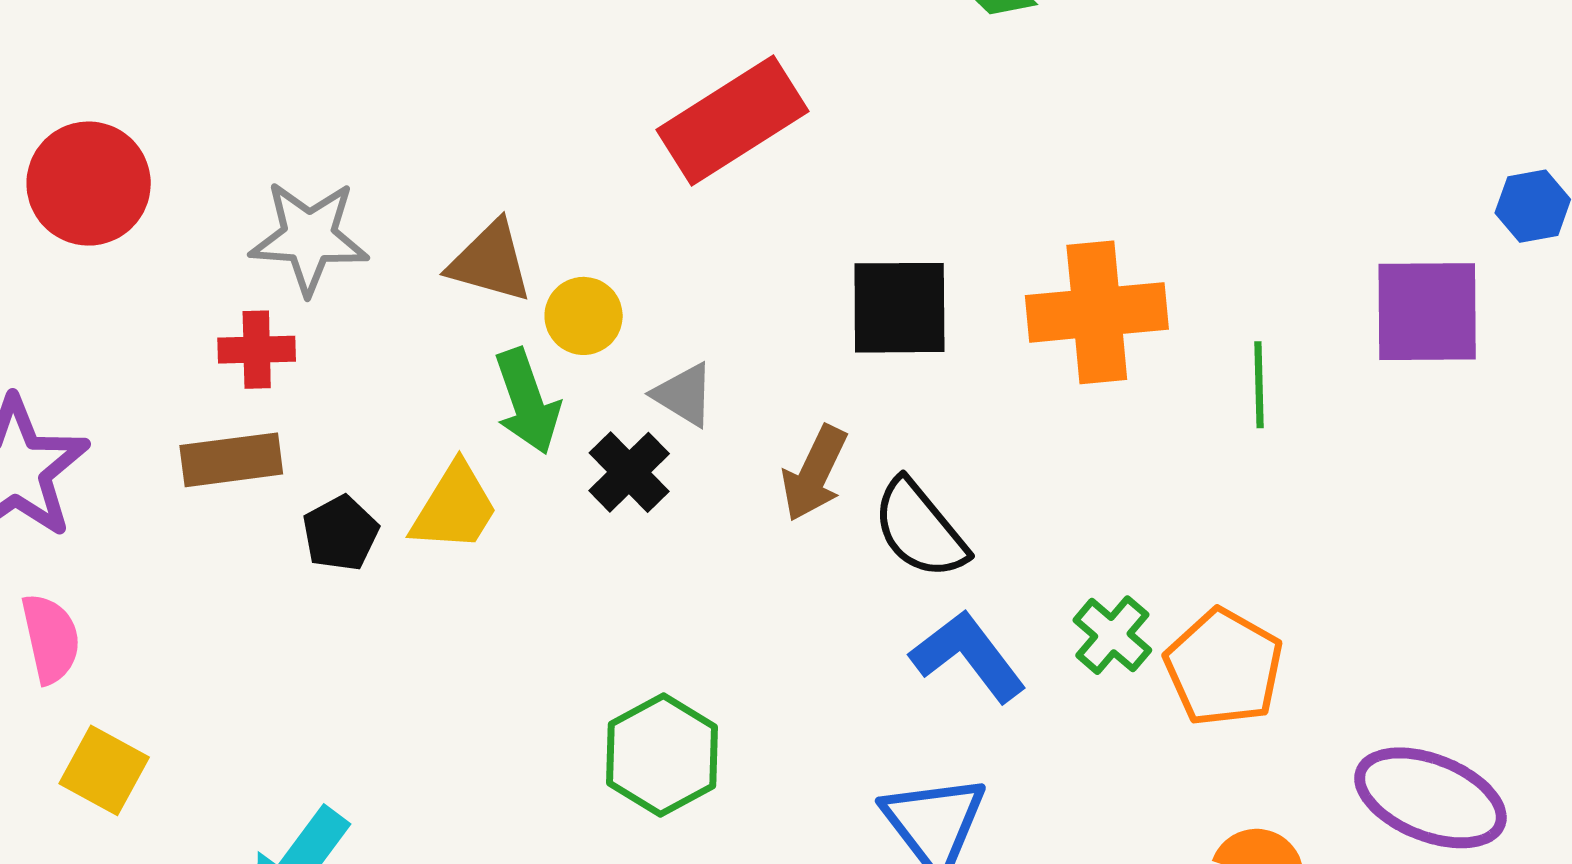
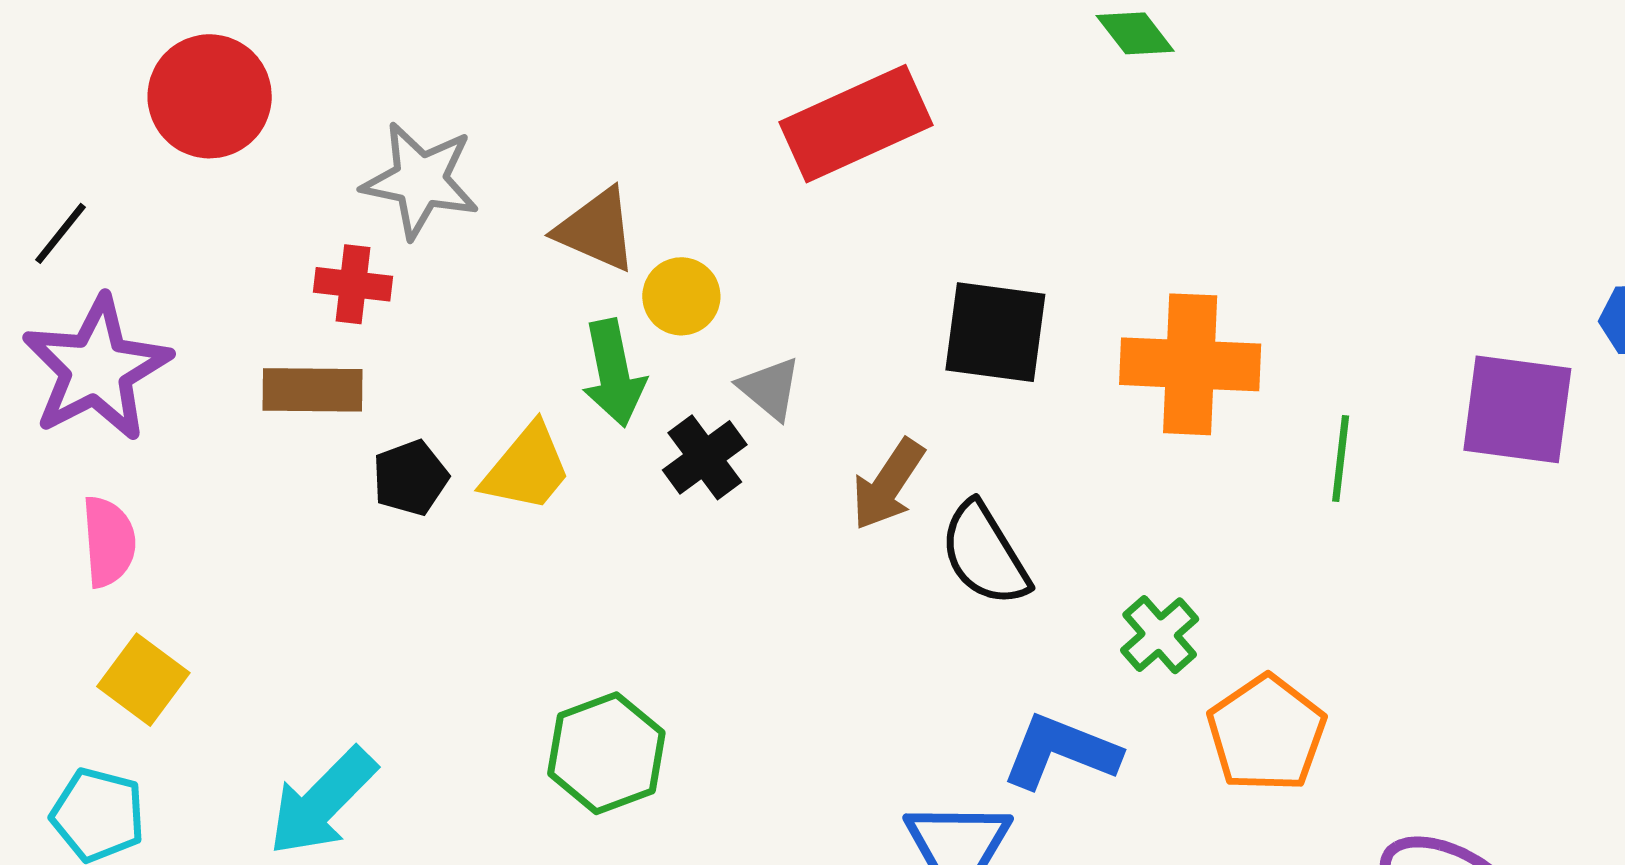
green cross: (1112, 635) -> (1160, 635), moved
blue L-shape: (968, 656) -> (1061, 752), moved, turned -39
green hexagon: (662, 755) -> (606, 753), moved

